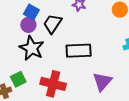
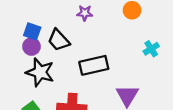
black trapezoid: (53, 24) -> (59, 40), turned -65

